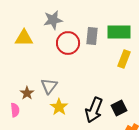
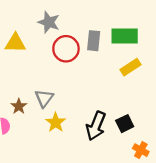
gray star: (53, 20) -> (49, 22), turned 30
yellow rectangle: (124, 59) -> (130, 67), turned 36

